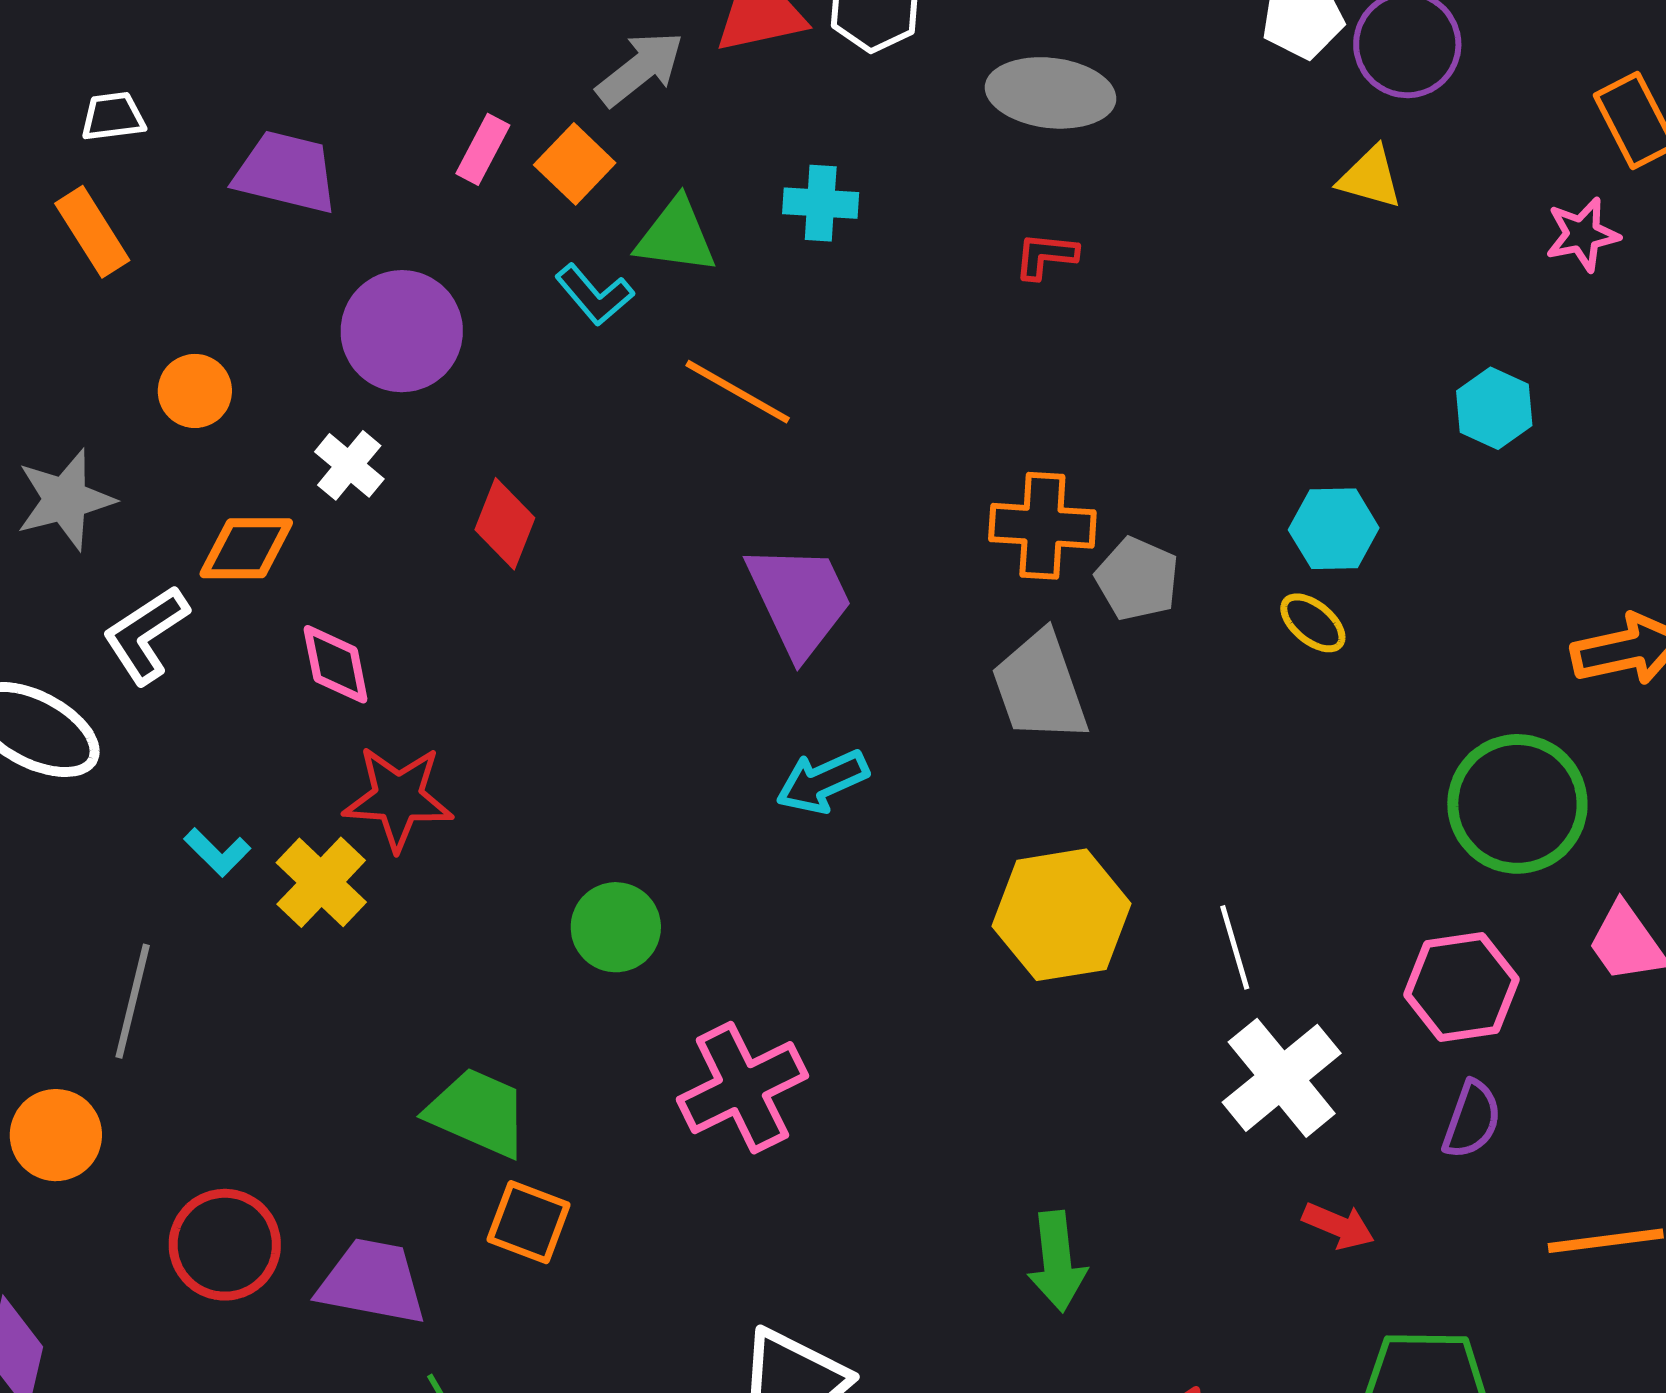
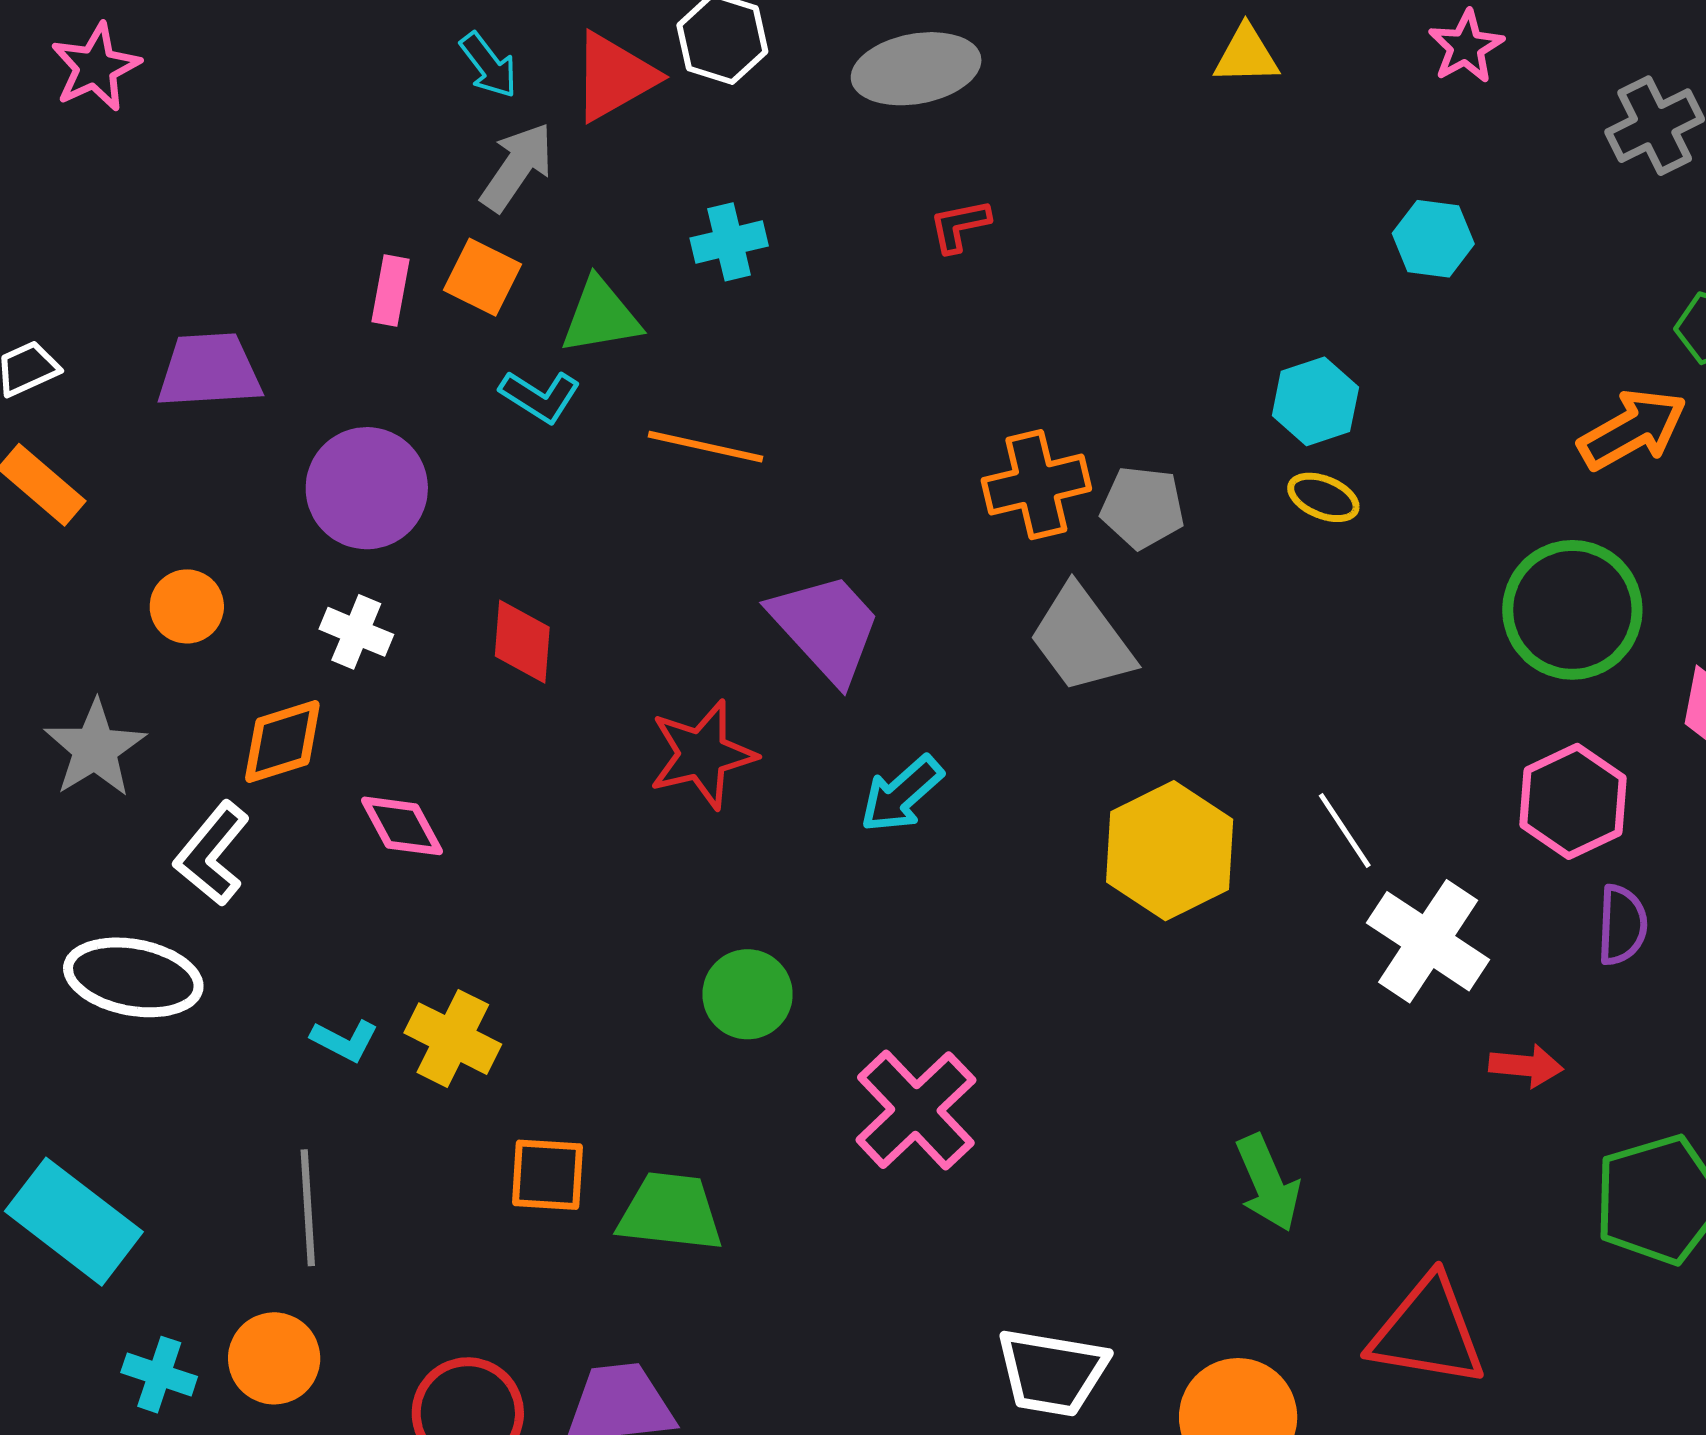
red star: (398, 798) -> (702, 754), moved
orange square: (529, 1222) -> (548, 1175), moved

